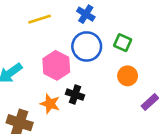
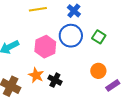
orange circle: (128, 76) -> (98, 71), moved
black cross: (75, 95) -> (55, 80), moved

